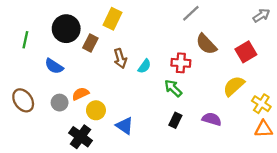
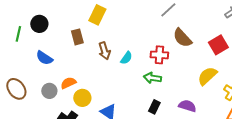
black circle: (66, 29) -> (39, 24), moved, size x0.7
brown rectangle: (90, 43) -> (77, 37), turned -42
green arrow: (173, 88) -> (152, 78), turned -36

